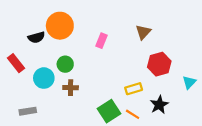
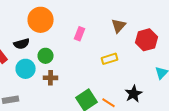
black semicircle: (36, 37) -> (22, 44), moved
red hexagon: (159, 64) -> (146, 40), moved
yellow rectangle: (134, 89) -> (110, 59), moved

